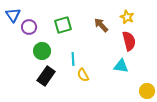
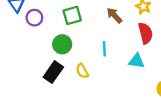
green circle: (42, 51) -> (62, 44), moved
cyan line: (73, 59) -> (104, 49), moved
yellow semicircle: (83, 75) -> (82, 71), moved

